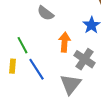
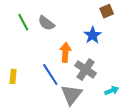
green line: (23, 45) -> (23, 22), moved
blue line: (37, 69) -> (50, 74), moved

